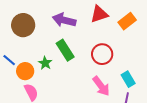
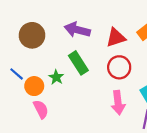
red triangle: (99, 14) -> (116, 38), moved
pink arrow: (101, 86) -> (118, 103), turned 30

